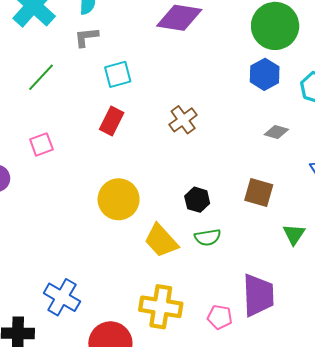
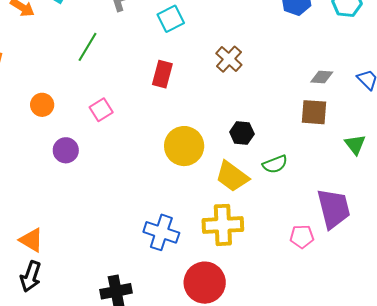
cyan square: (118, 74) -> (171, 19), moved
gray diamond: (276, 132) -> (322, 77), moved
black hexagon: (197, 200) -> (242, 133), moved
blue cross: (62, 297) -> (161, 232), moved
yellow cross: (161, 307) -> (223, 225), moved

